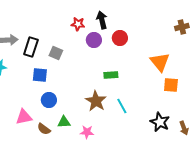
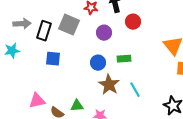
purple circle: (94, 40) -> (104, 33), moved
gray square: (56, 53) -> (69, 25), moved, size x1.5
blue circle: (49, 100) -> (98, 63), moved

